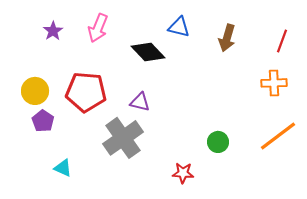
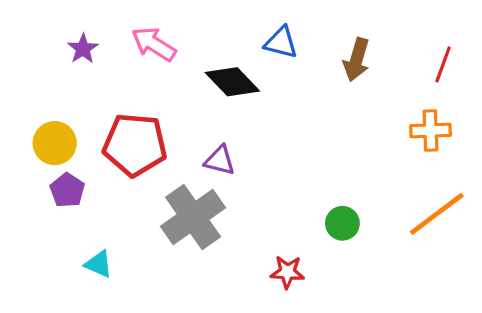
pink arrow: (98, 28) -> (154, 44), turned 100

